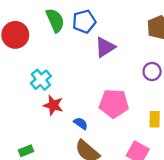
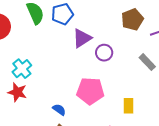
purple circle: (152, 72) -> (104, 53), moved
red star: (53, 105) -> (17, 92), moved

